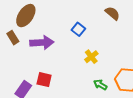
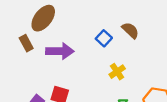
brown semicircle: (112, 13) -> (130, 30), moved

